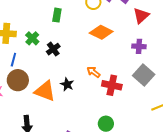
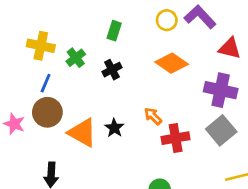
red triangle: (141, 16) -> (230, 48), turned 48
purple cross: (139, 46) -> (221, 90), size x1.6
black cross: (53, 49) -> (112, 70), moved
red cross: (112, 85) -> (176, 138), turned -30

